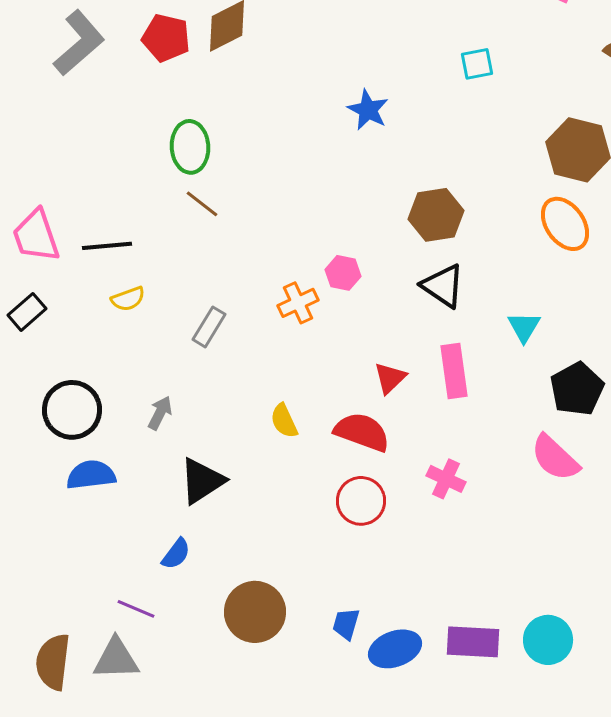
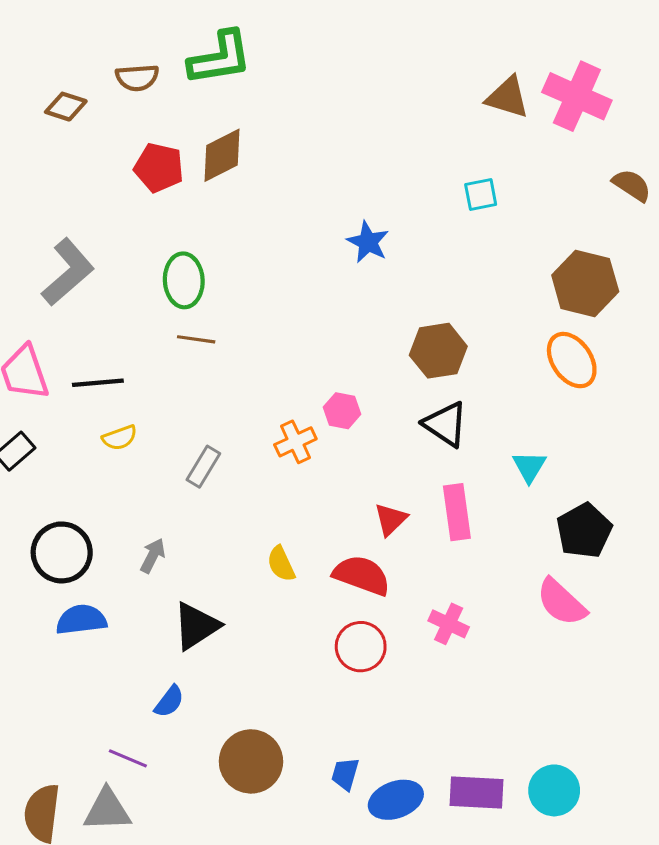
gray L-shape: (79, 43) -> (68, 272), moved
brown line: (202, 204) -> (196, 339), turned -30

